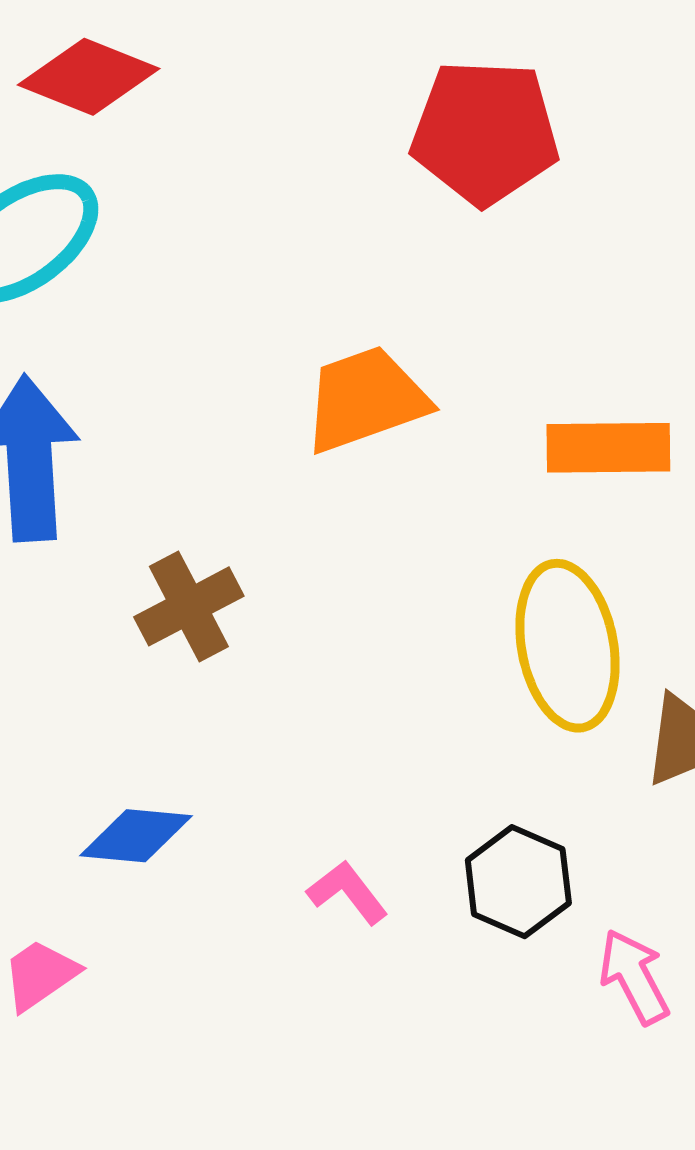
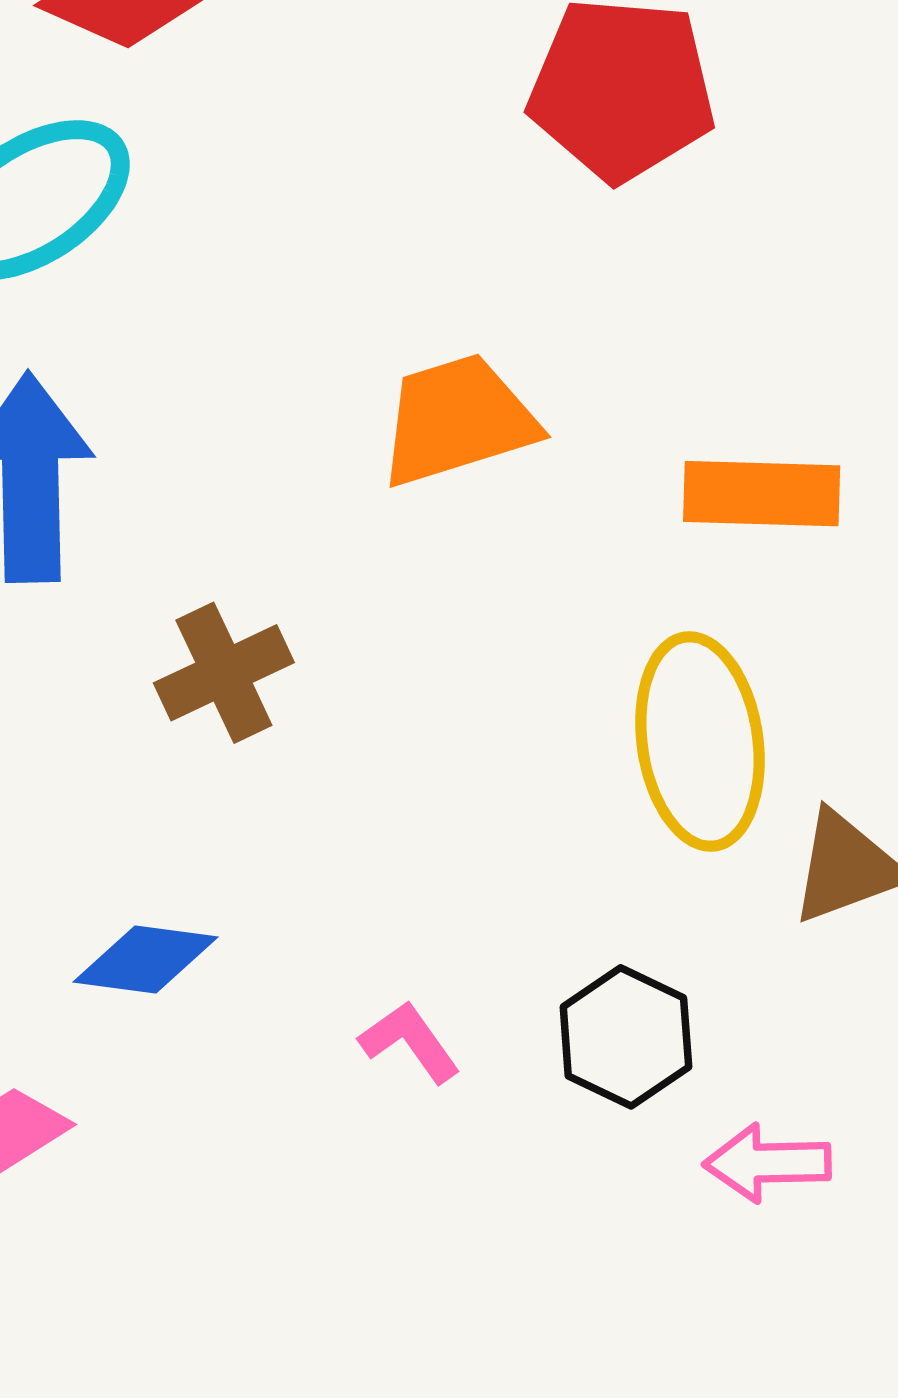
pink arrow: (634, 977) -> (767, 1163), turned -66

